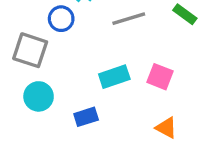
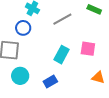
cyan rectangle: (114, 77) -> (61, 55), turned -30

